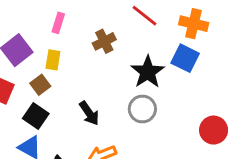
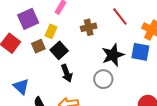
blue square: (185, 58) -> (140, 52), turned -30
black square: (36, 116) -> (59, 50), moved

